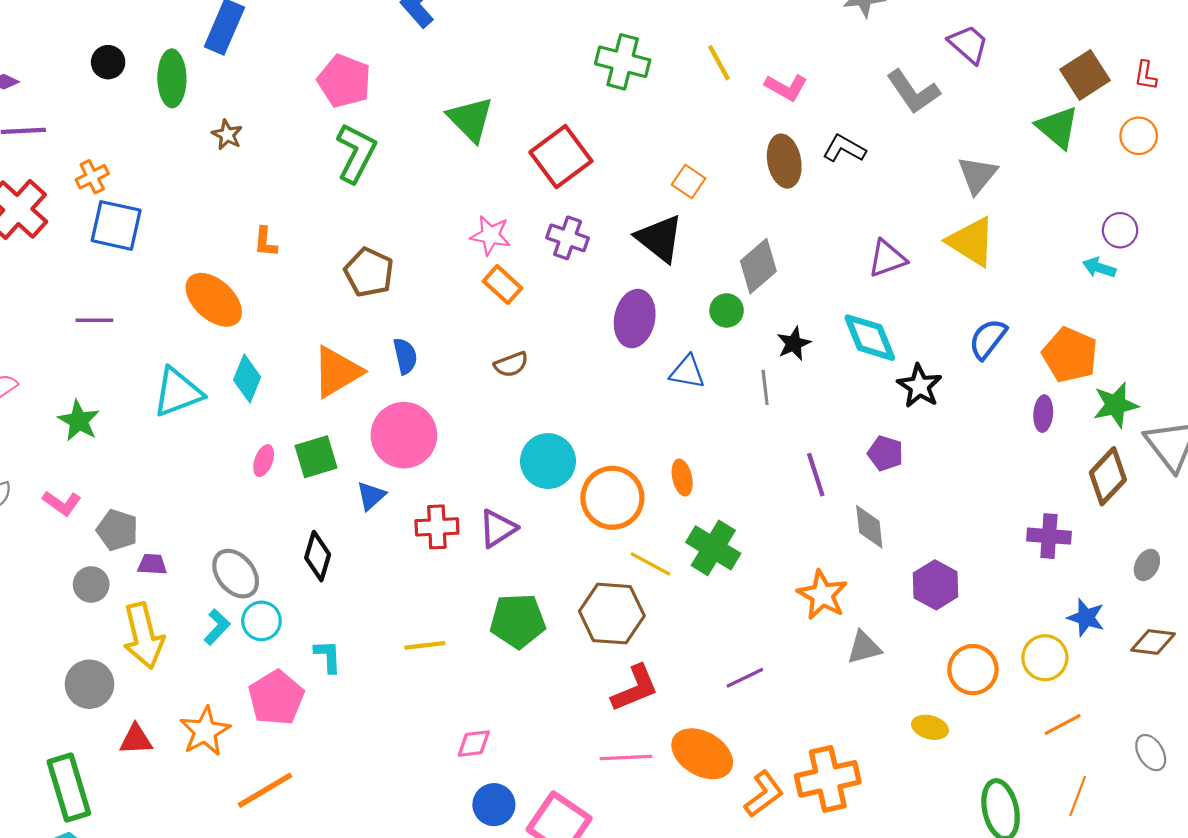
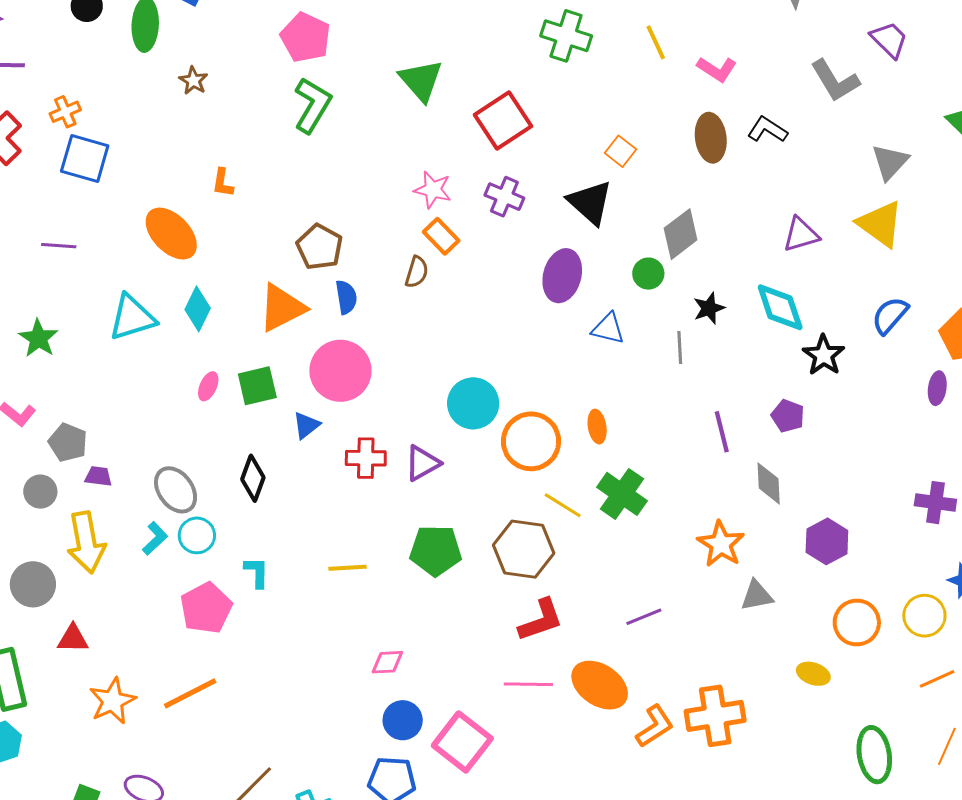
brown pentagon: (369, 272) -> (320, 247), moved
brown semicircle: (511, 364) -> (417, 272), moved, turned -56
orange star: (205, 731) -> (112, 701), moved

